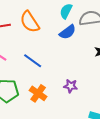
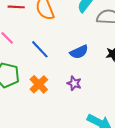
blue semicircle: (68, 32) -> (79, 52), moved

